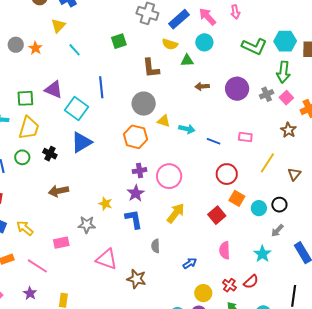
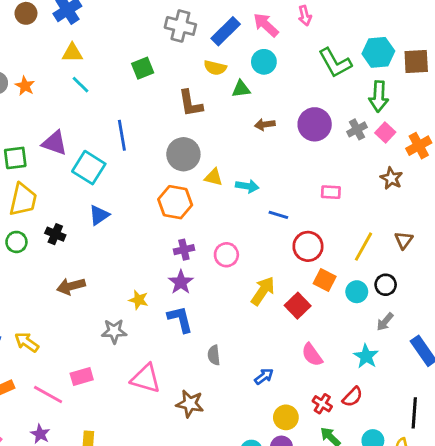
yellow triangle: (58, 26) -> (72, 53), moved, turned 49
green L-shape: (254, 46) -> (335, 63), turned 40
blue line: (214, 141) -> (278, 215), moved
blue triangle: (81, 142) -> (99, 215), size x0.7
yellow line: (267, 163) -> (363, 247), moved
pink circle: (169, 176) -> (226, 255), size x0.7
yellow arrow: (176, 213) -> (263, 291), moved
pink rectangle: (61, 243) -> (82, 376), moved
pink semicircle: (225, 250) -> (312, 355), turned -30

